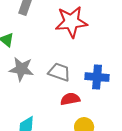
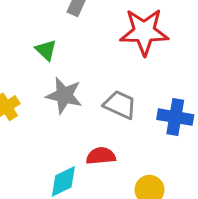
red semicircle: (70, 99) -> (101, 156), moved

